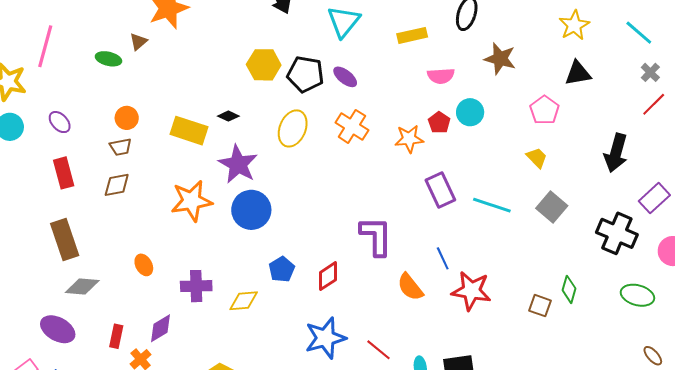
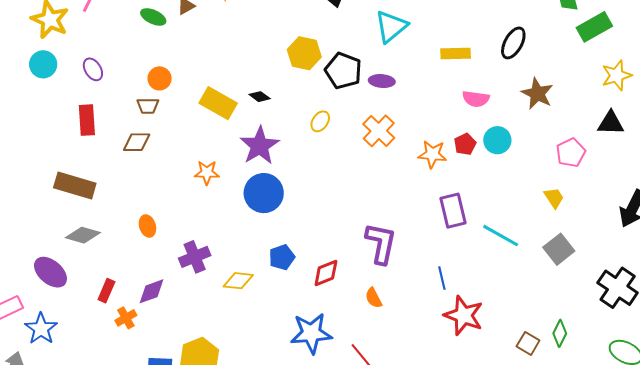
purple ellipse: (345, 77) -> (382, 81), turned -45
yellow ellipse: (293, 128) -> (320, 121), size x0.6
orange star: (192, 201) -> (207, 173), size x0.6
brown rectangle: (65, 239) -> (75, 185), turned -66
purple cross: (196, 286) -> (195, 257), turned -32
orange semicircle: (410, 287) -> (374, 298), moved, size x0.7

